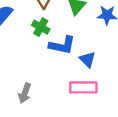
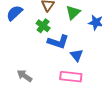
gray arrow: (25, 93) -> (25, 76), turned 98

